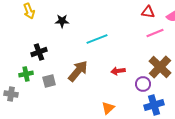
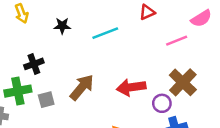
red triangle: (148, 12) -> (147, 12), moved, turned -32
cyan line: (97, 39) -> (105, 33), moved
red arrow: (118, 71) -> (131, 87), size x1.6
green cross: (26, 74) -> (18, 91), size x1.5

